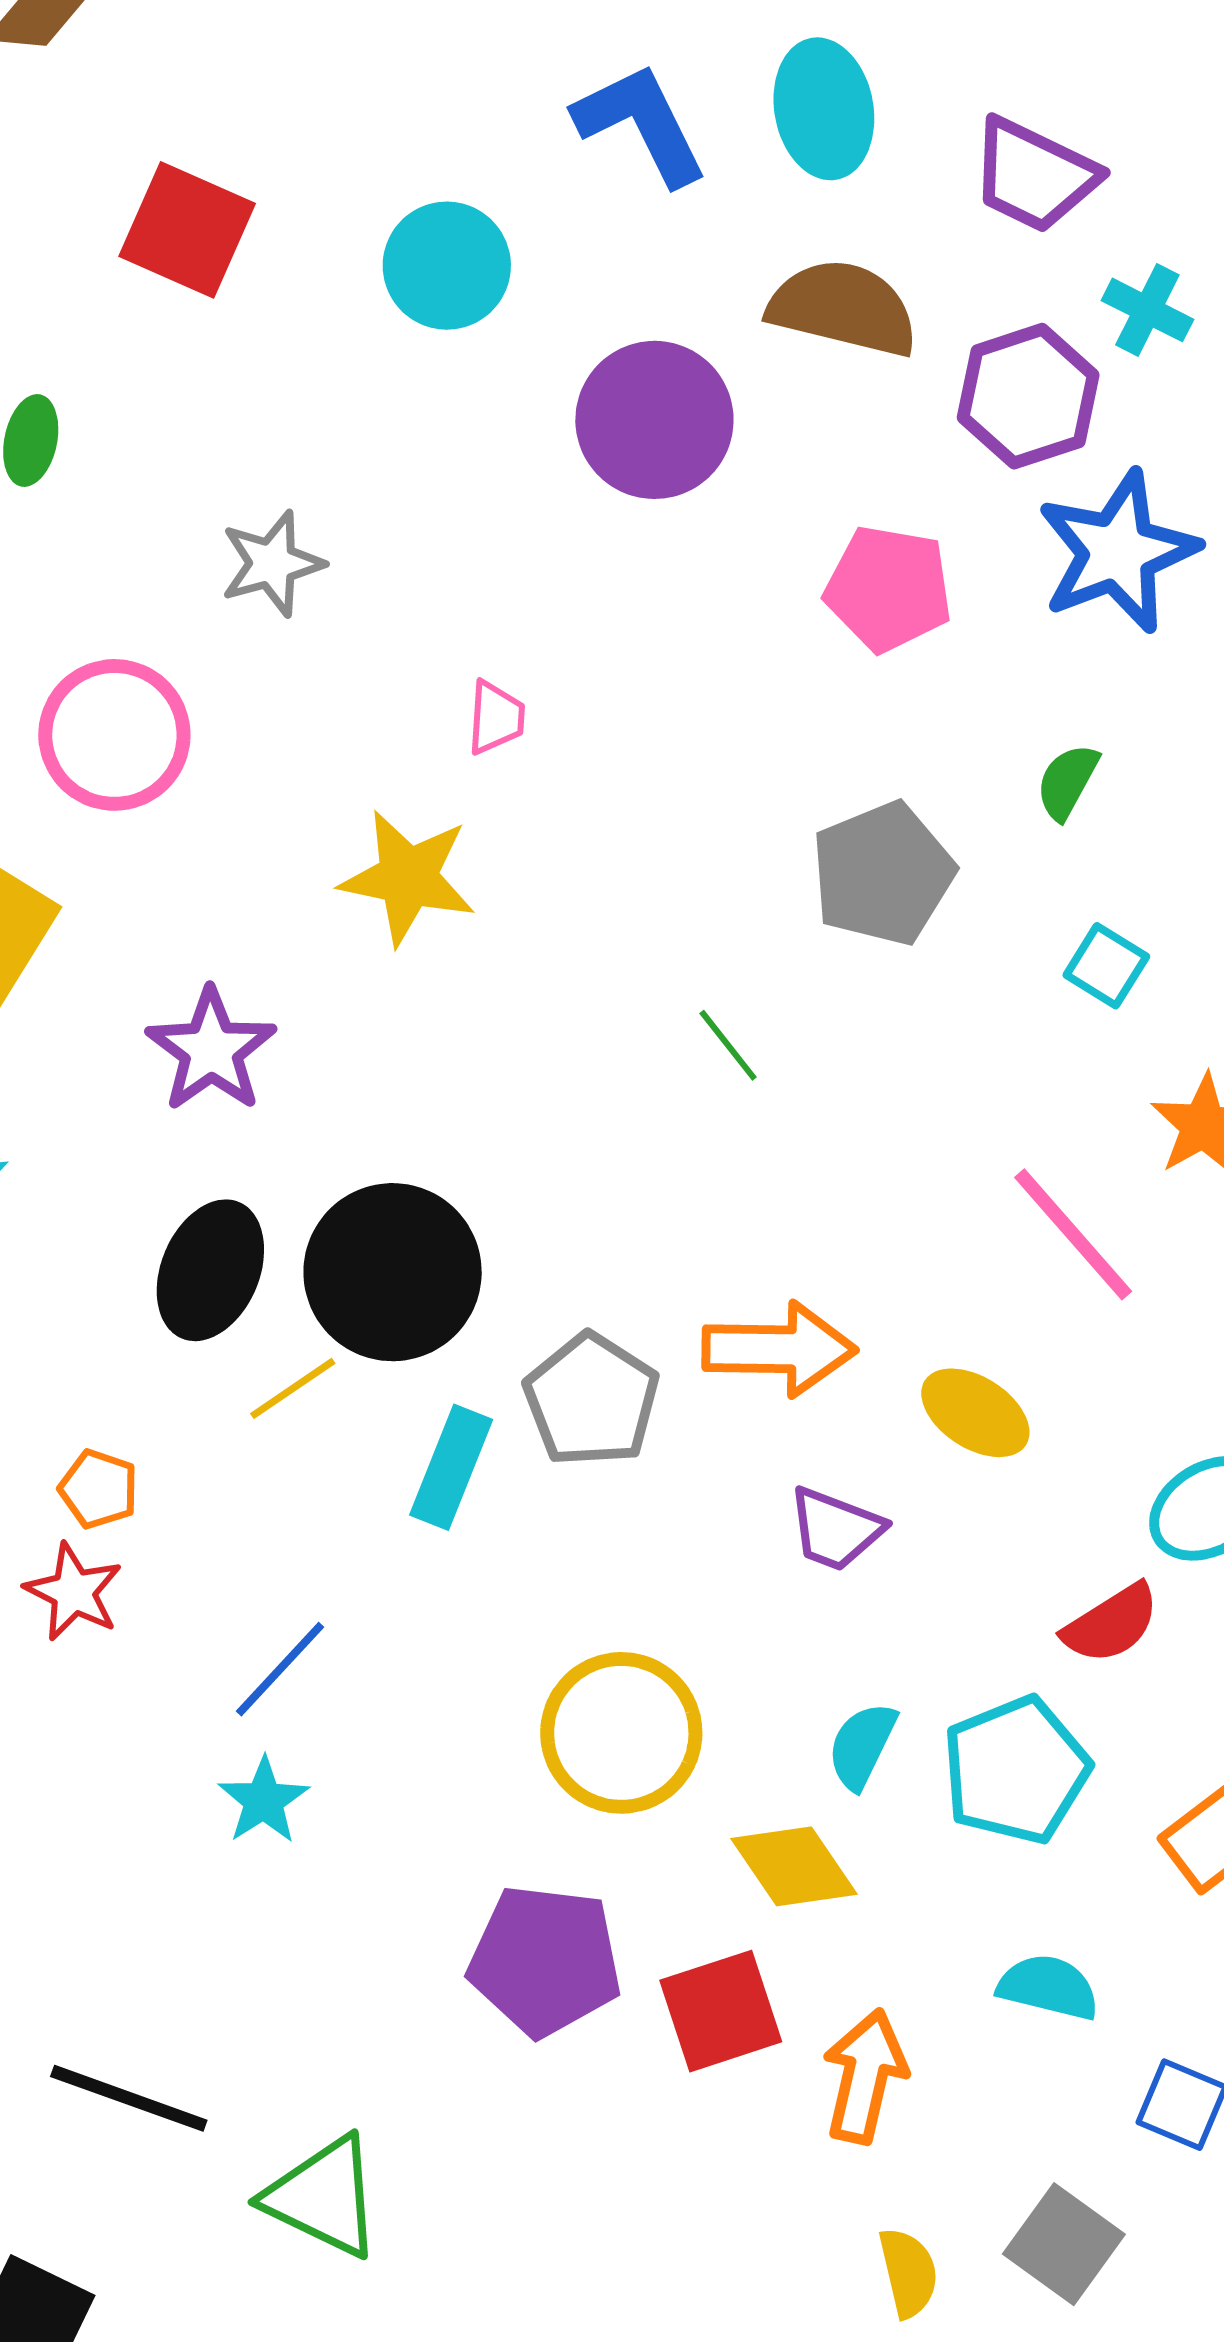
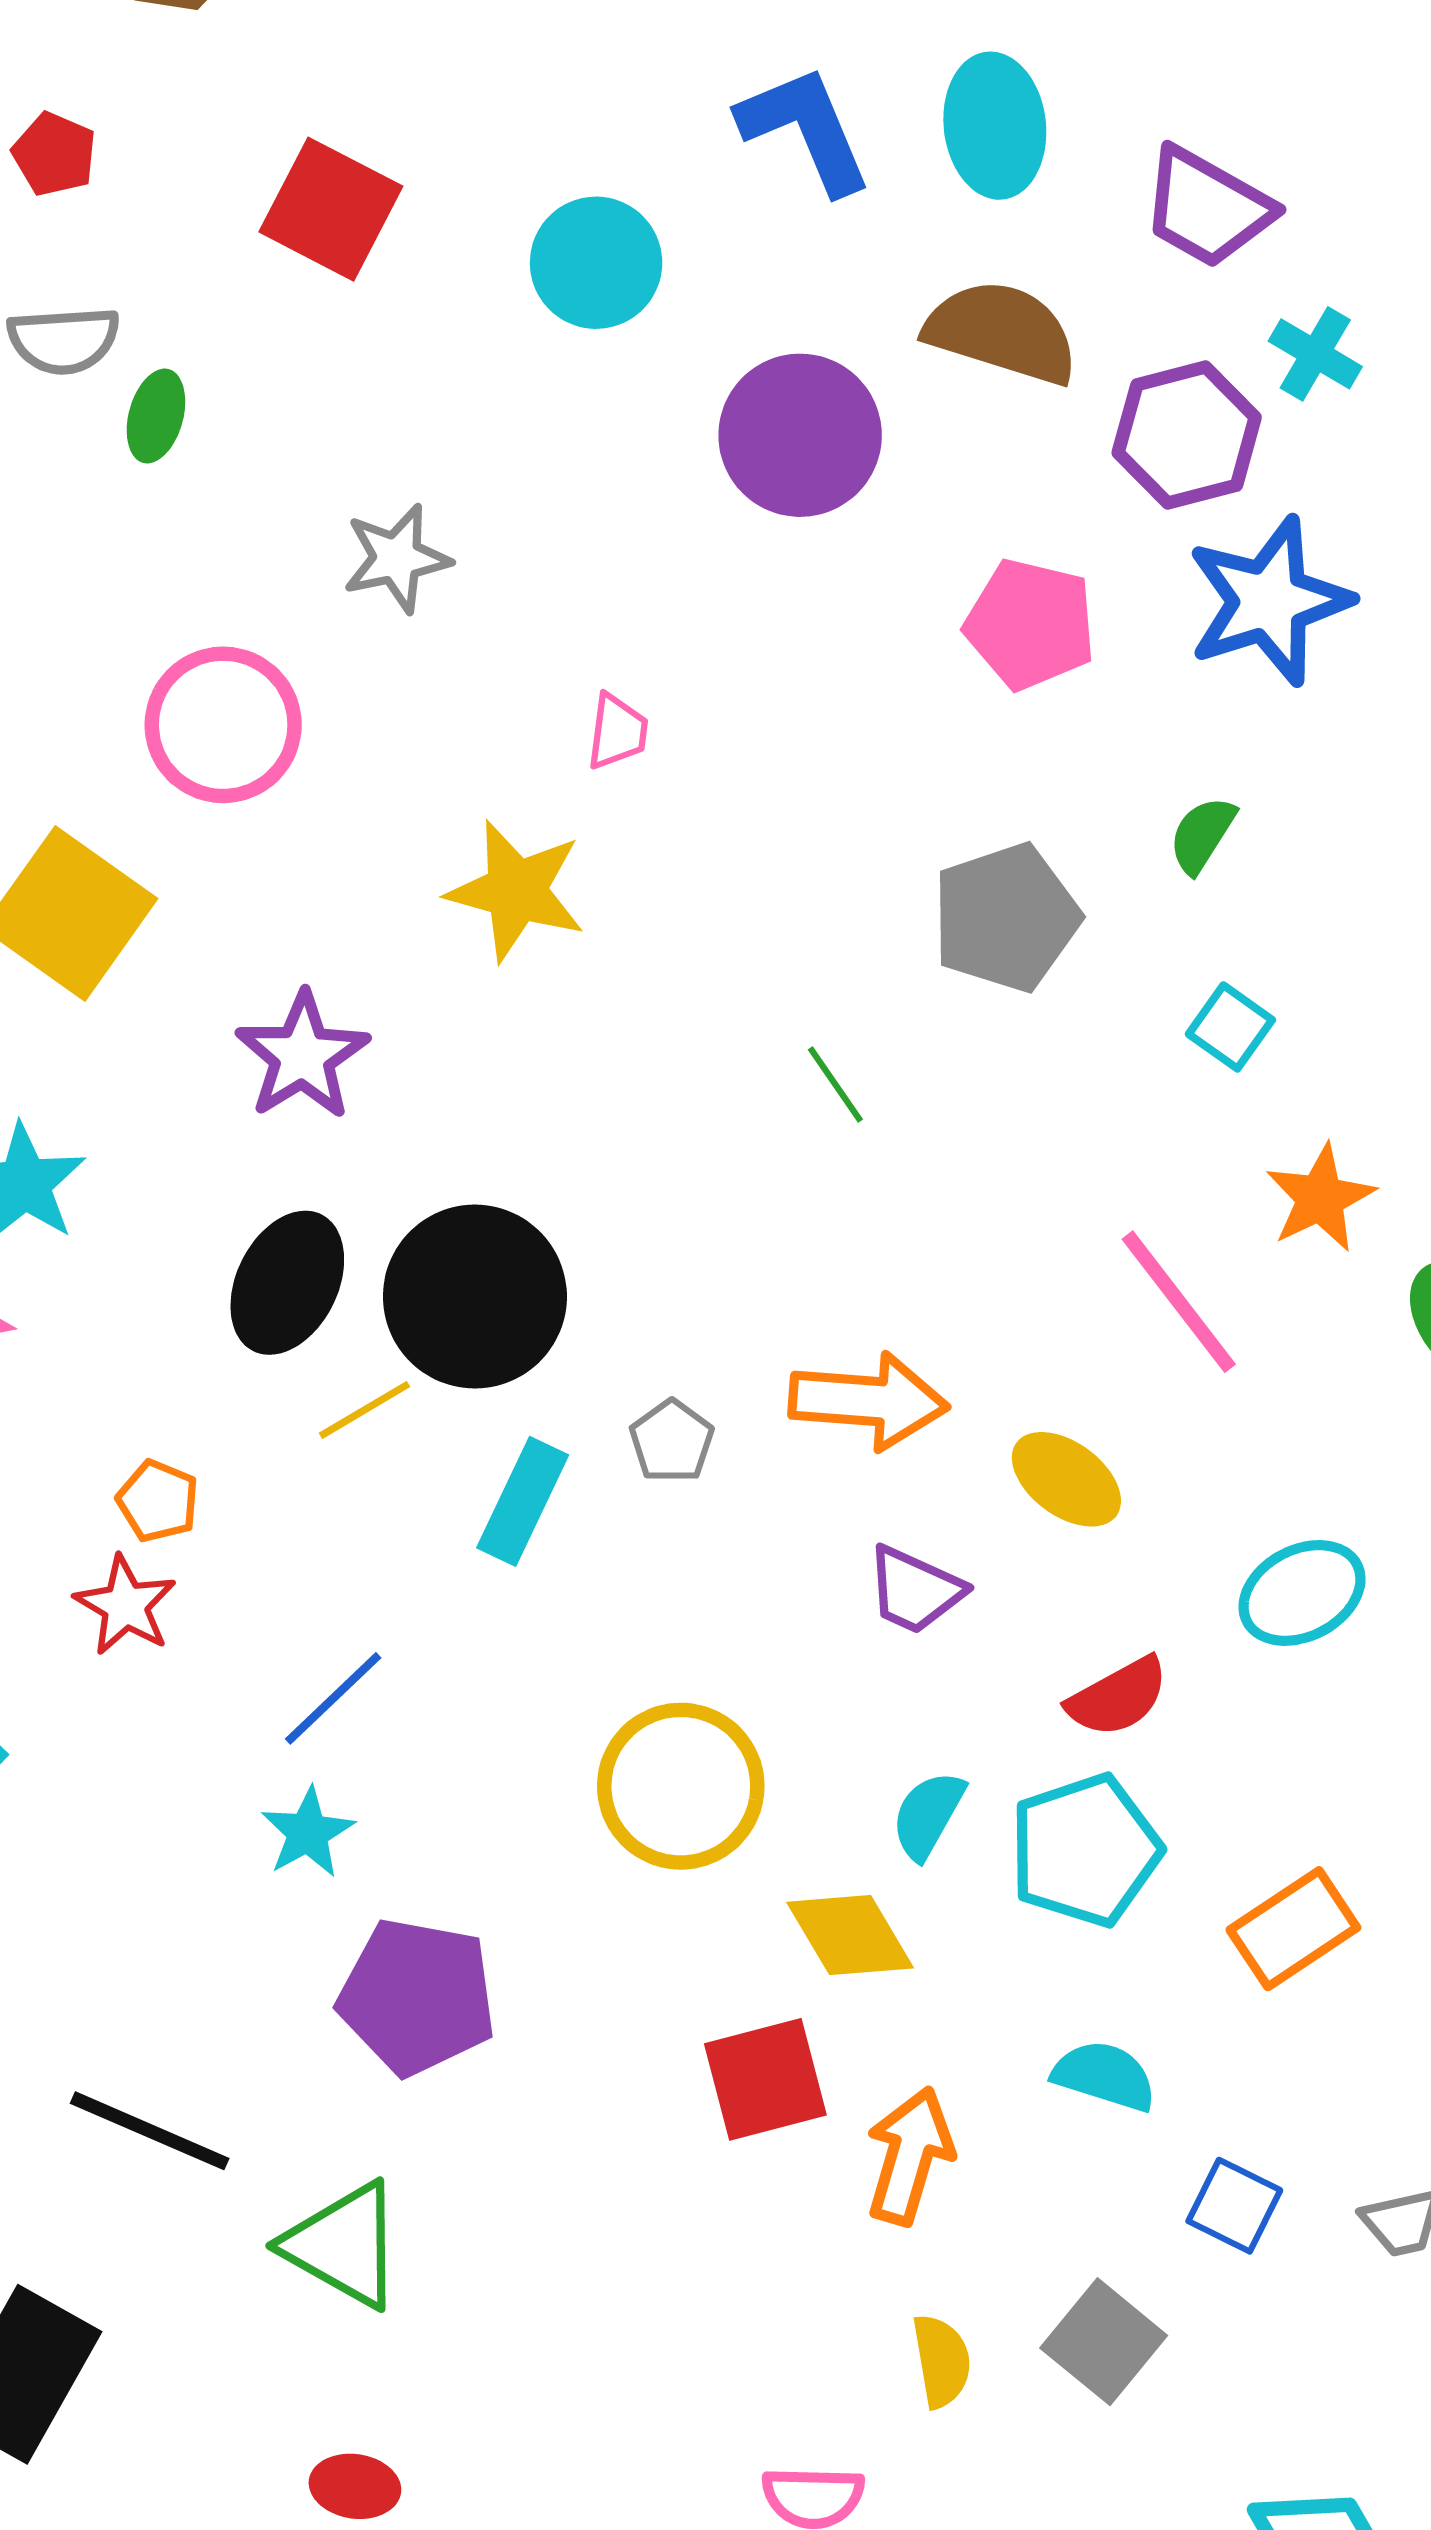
gray pentagon: (592, 1400) -> (672, 1441), size x0.6
red semicircle: (1111, 1624) -> (1118, 1697), moved
purple pentagon: (545, 1960) -> (417, 1997), moved

